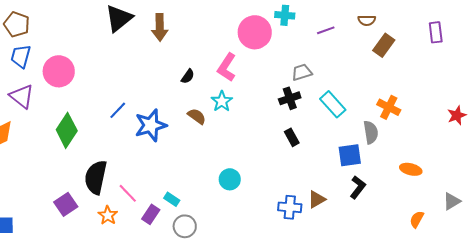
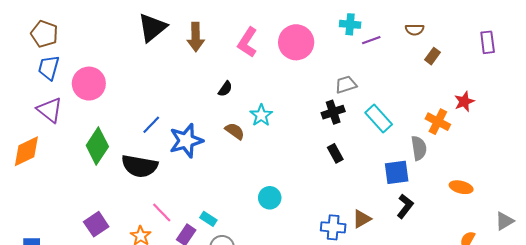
cyan cross: (285, 15) -> (350, 24), moved
brown rectangle: (384, 45) -> (433, 56), size x0.7
pink L-shape: (227, 67) -> (247, 42), moved
red star: (457, 115) -> (464, 102), moved
black semicircle: (96, 177) -> (140, 166), moved, turned -92

